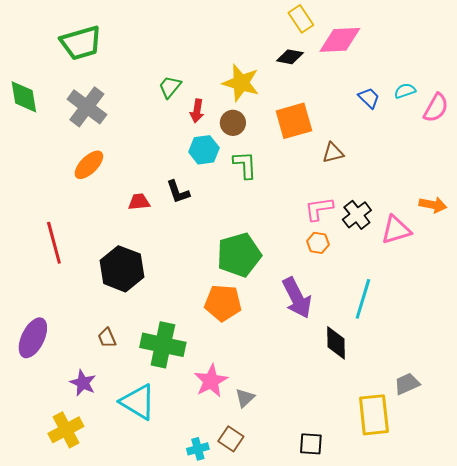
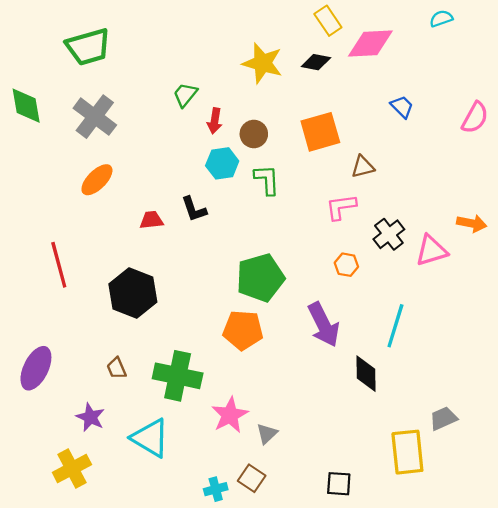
yellow star: (241, 83) -> (263, 63), moved
cyan semicircle: (405, 91) -> (441, 19), moved
pink L-shape: (319, 209) -> (341, 207), moved

